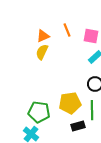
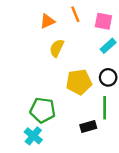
yellow semicircle: (42, 52) -> (57, 48), moved
yellow pentagon: (70, 103) -> (79, 82), moved

